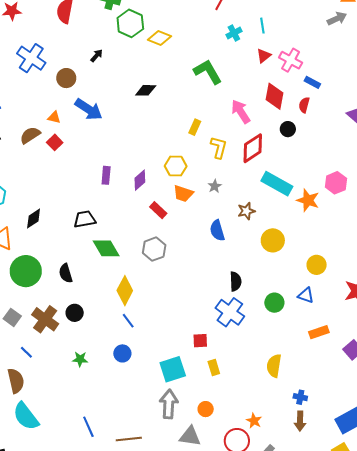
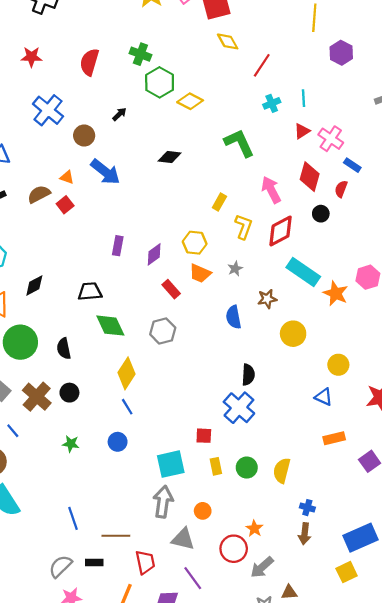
green circle: (274, 303) -> (247, 468), moved

